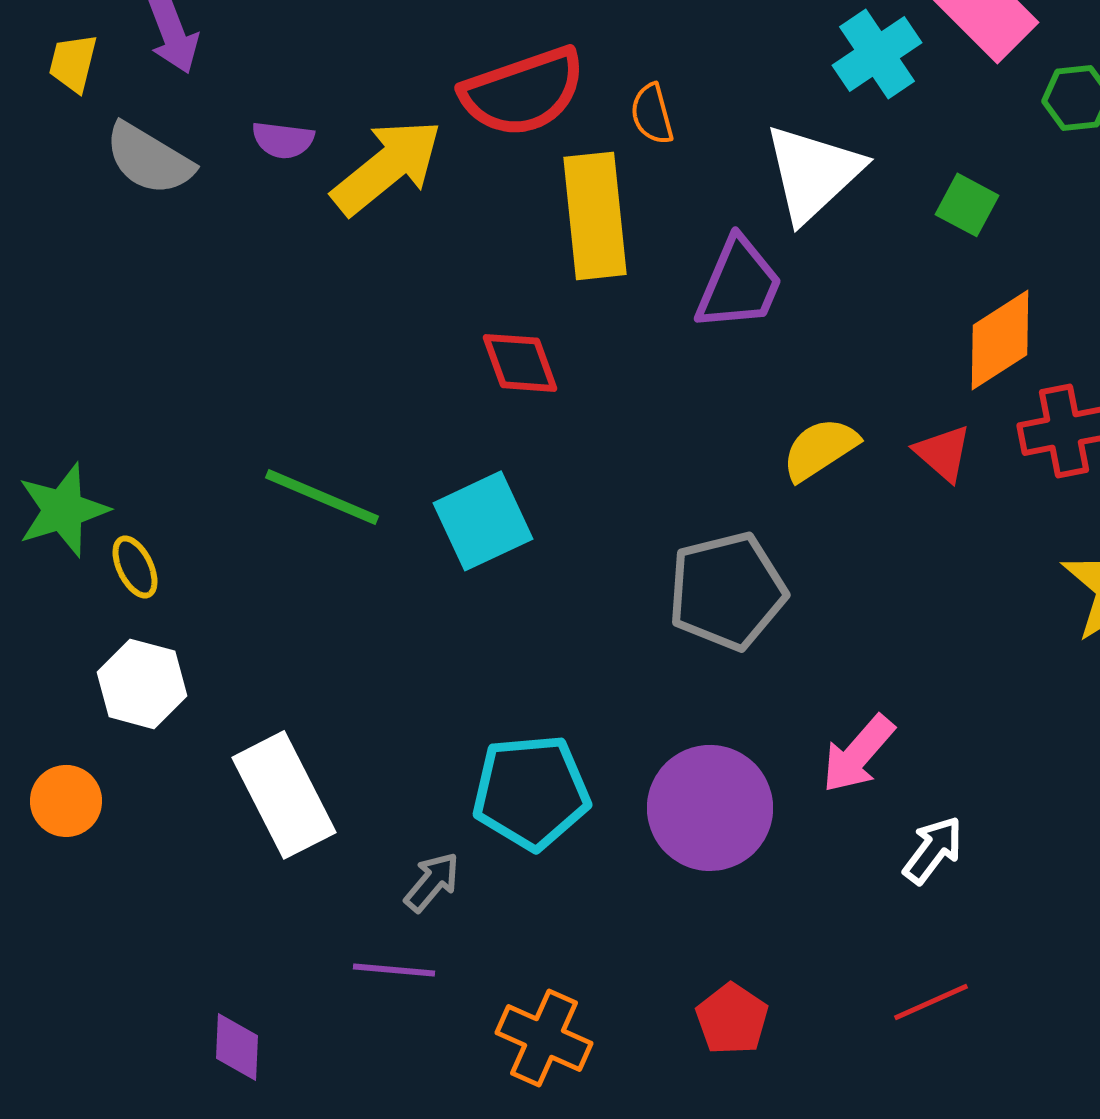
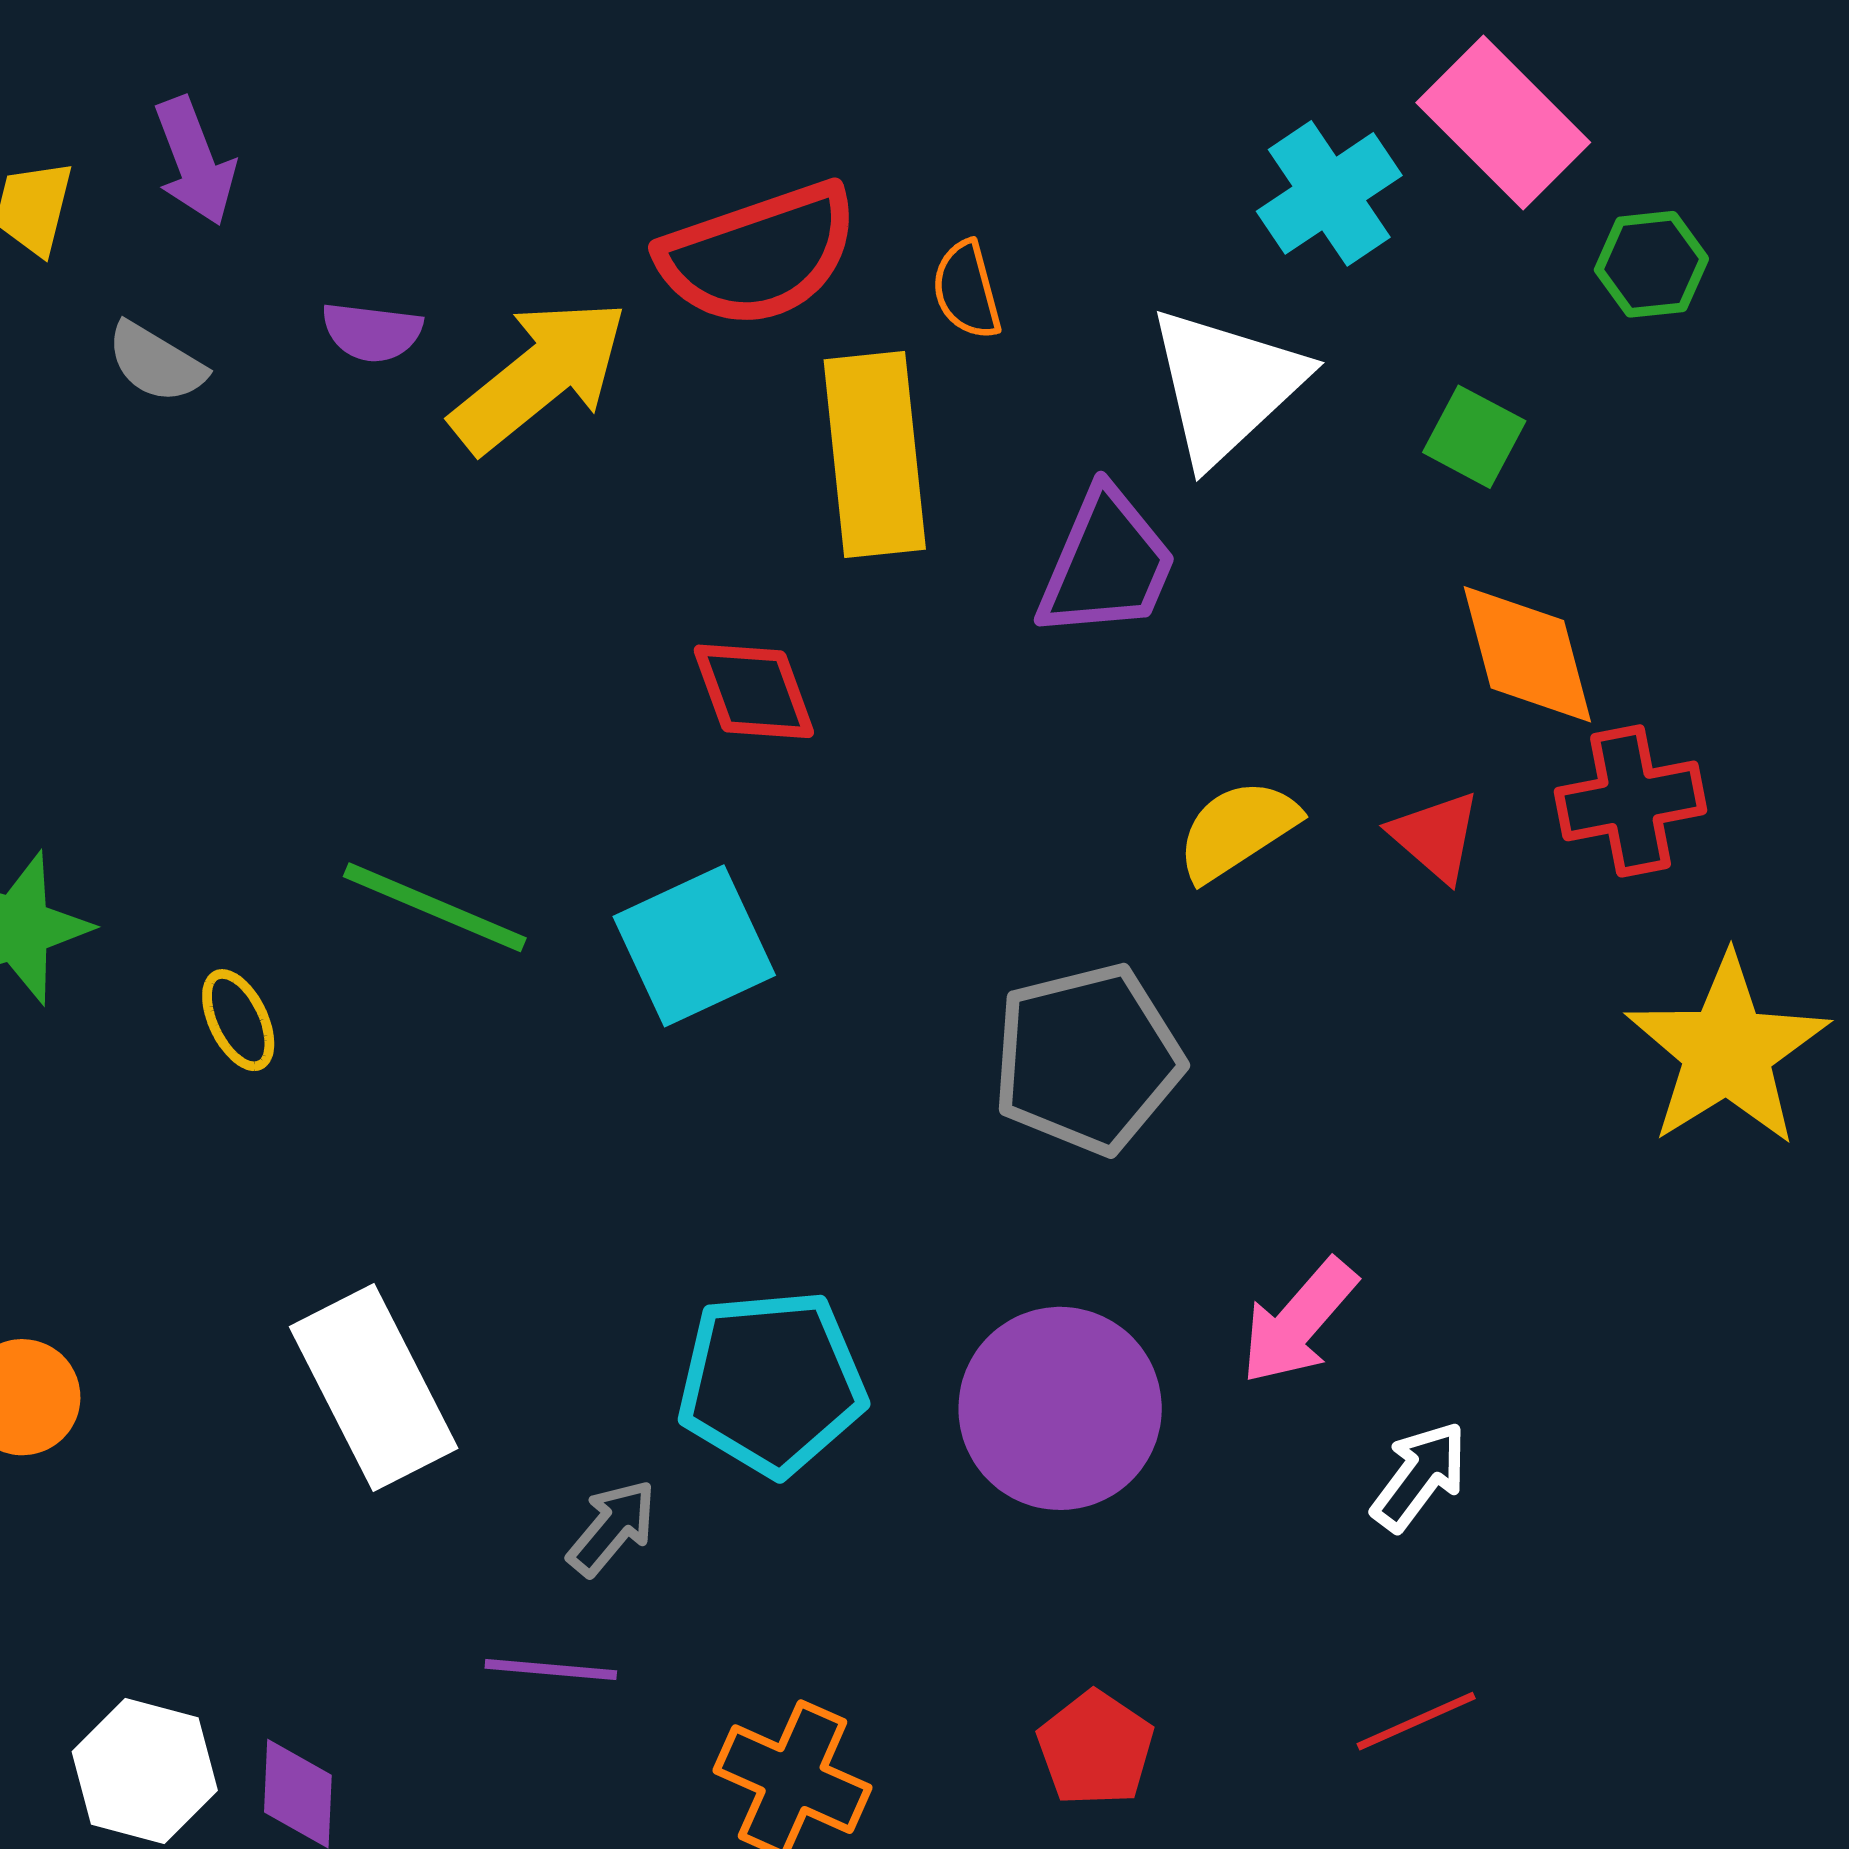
gray semicircle: (149, 159) -> (156, 363), size x0.7
orange diamond: (1000, 340) -> (1527, 654), turned -72
yellow ellipse: (135, 567) -> (238, 1020), moved
white hexagon: (142, 684) -> (145, 1771), moved

